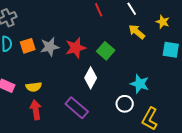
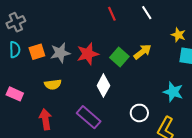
yellow star: (163, 22) -> (178, 35), moved
yellow arrow: (137, 32) -> (143, 52), moved, turned 102
cyan star: (140, 84) -> (173, 92), moved
yellow semicircle: (34, 87) -> (53, 84), moved

